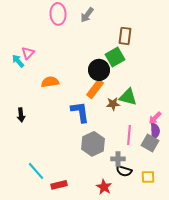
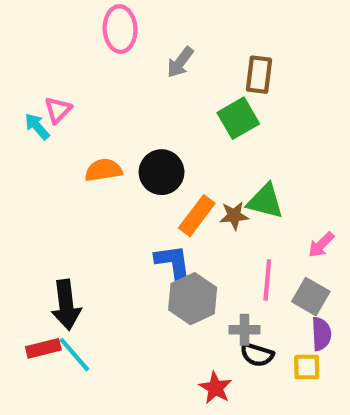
gray arrow: (87, 15) -> (180, 62), moved
black circle: (99, 70) -> (162, 172), moved
orange rectangle: (95, 89) -> (197, 216), moved
blue L-shape: (80, 112) -> (174, 265), moved
black arrow: (21, 115) -> (66, 305), moved, size x1.6
purple semicircle: (155, 131) -> (321, 334), moved
red rectangle: (59, 185) -> (43, 348), moved

